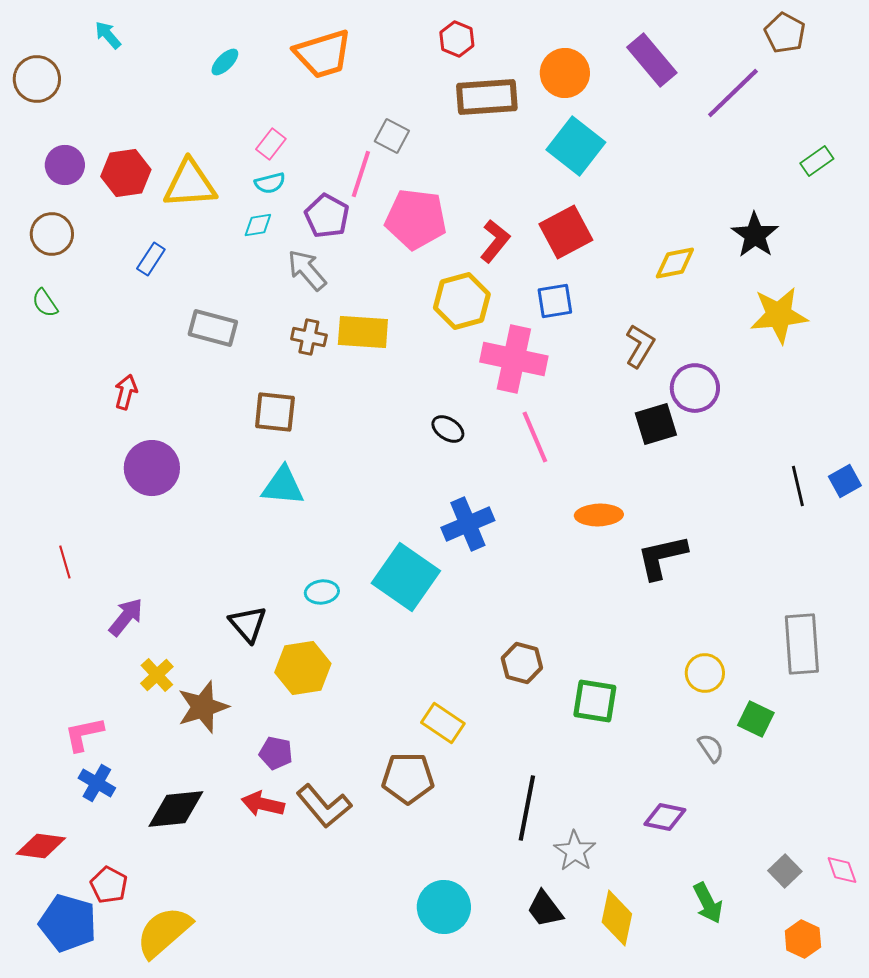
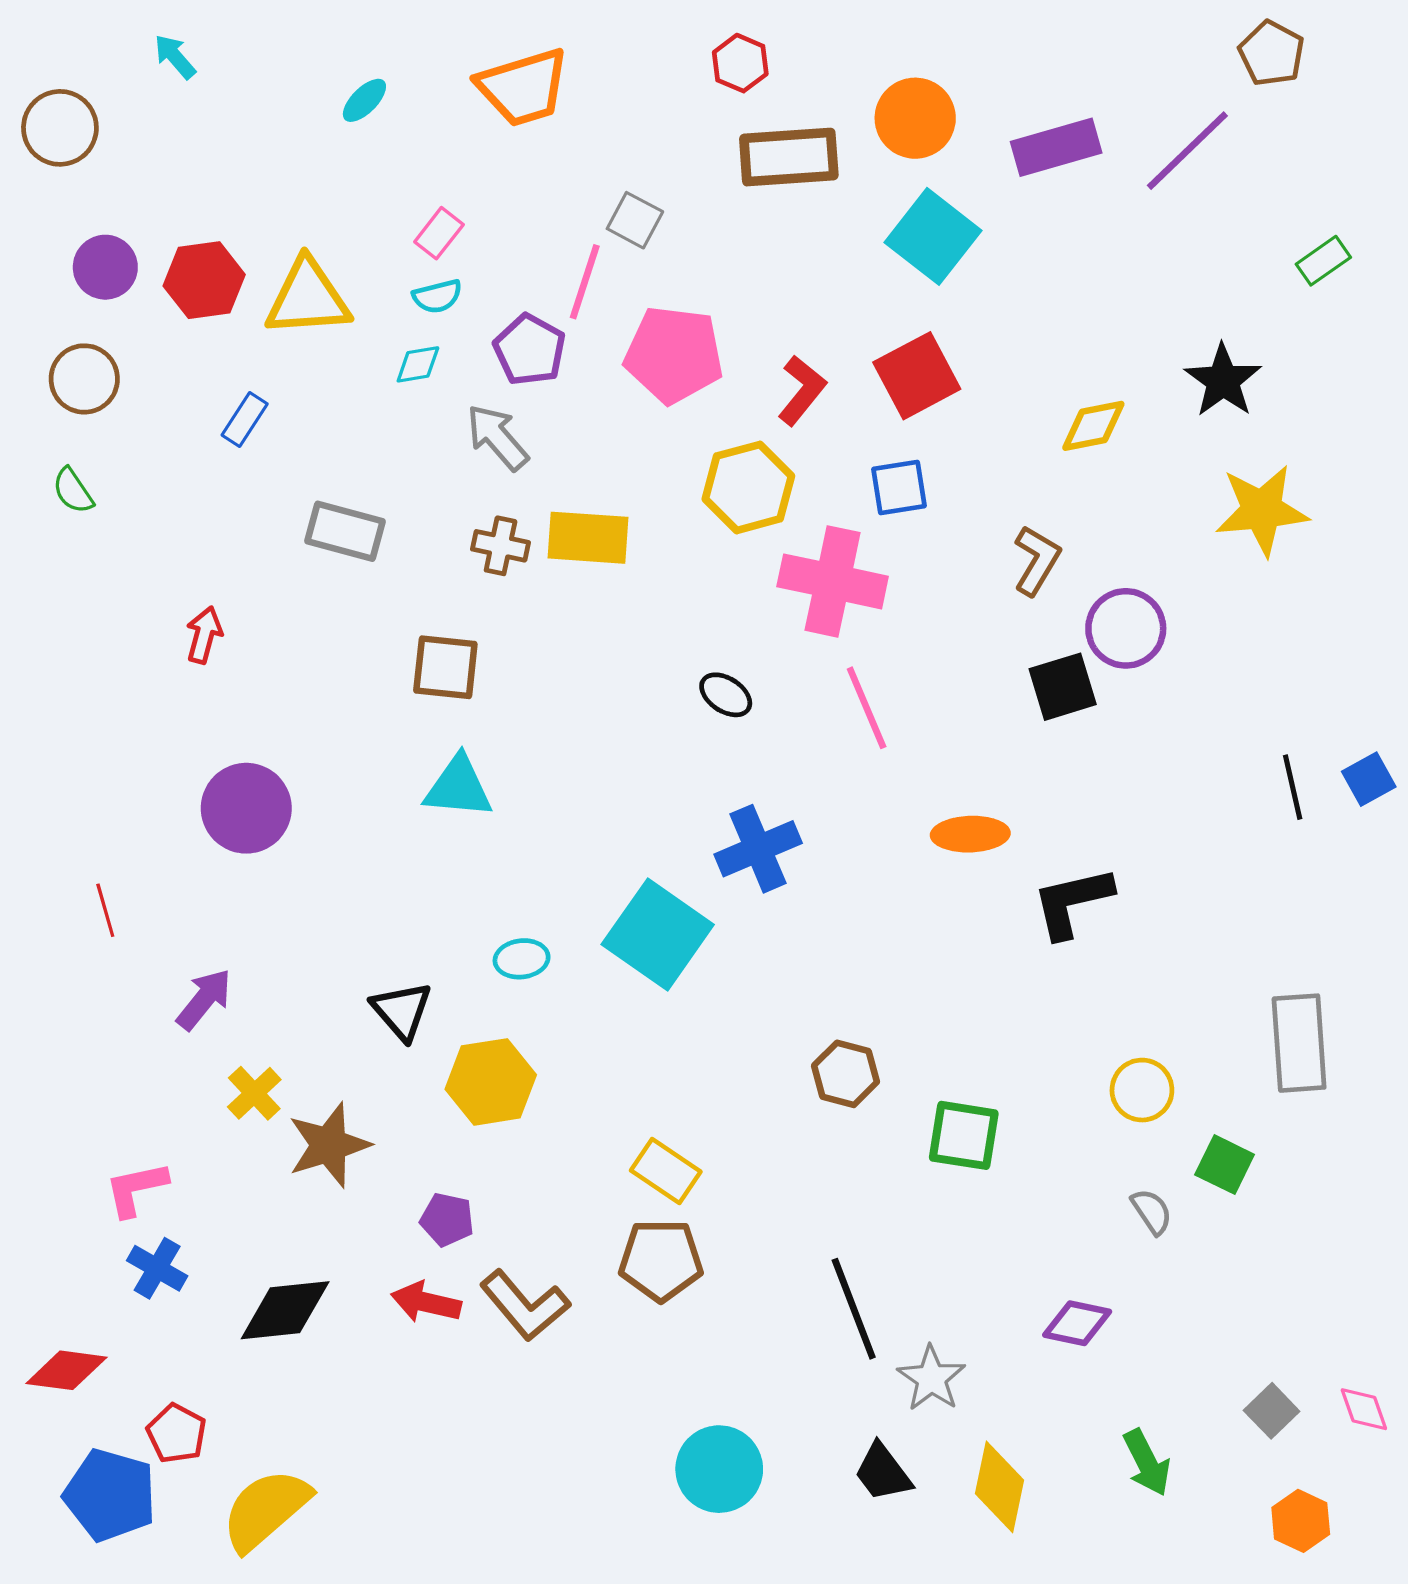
purple rectangle: (652, 60) -> (1056, 147), moved, turned -66
purple circle: (152, 468) -> (246, 808), moved
yellow rectangle: (443, 723) -> (666, 1171), moved
black line: (527, 808) -> (854, 1309), turned -32

